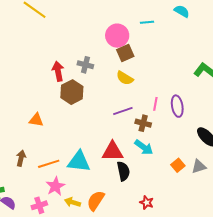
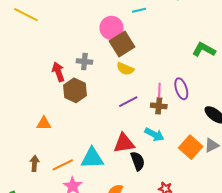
brown square: (125, 53) -> (122, 44), size x1.4
brown cross: (143, 123) -> (159, 106), moved
orange square: (178, 165) -> (191, 147), size x1.6

